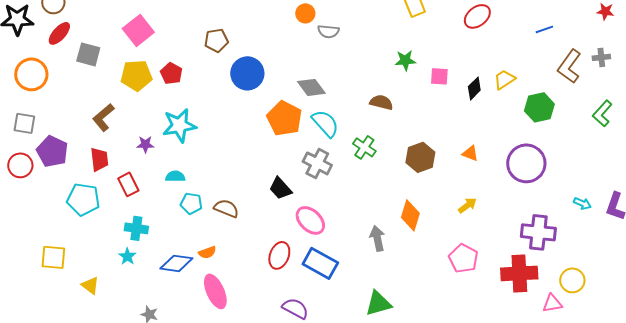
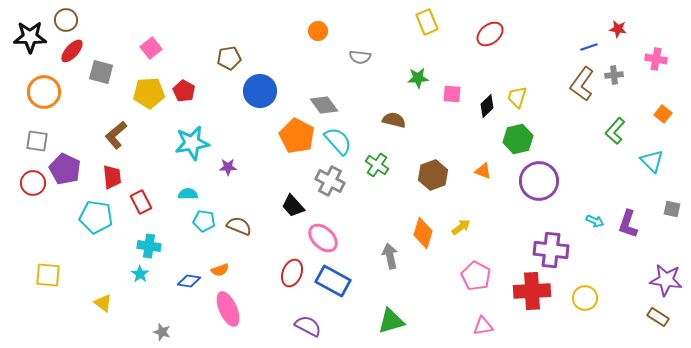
blue line: (544, 29) -> (589, 47), moved
pink square: (138, 30) -> (151, 48), size x0.7
gray semicircle: (328, 31) -> (360, 57), moved
yellow trapezoid: (504, 79) -> (517, 97), turned -40
green hexagon: (539, 107) -> (518, 139), moved
purple star: (145, 144) -> (228, 167), moved
yellow arrow: (467, 205) -> (461, 227), moved
yellow square: (53, 257) -> (48, 275), moved
blue diamond: (176, 263) -> (189, 281), size x0.7
pink triangle: (552, 303) -> (483, 326), moved

